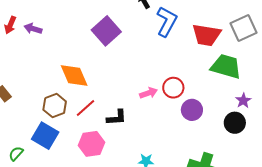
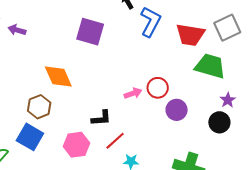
purple square: (106, 31) -> (90, 32), turned -32
red line: (85, 108) -> (115, 141), moved

